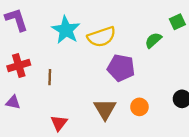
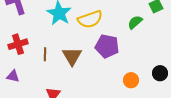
orange circle: (139, 107) -> (131, 80), moved
brown triangle: (105, 109) -> (72, 56), moved

